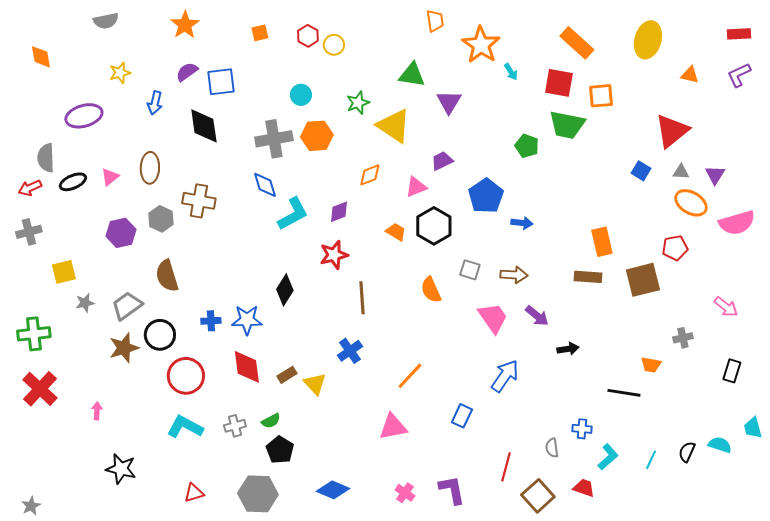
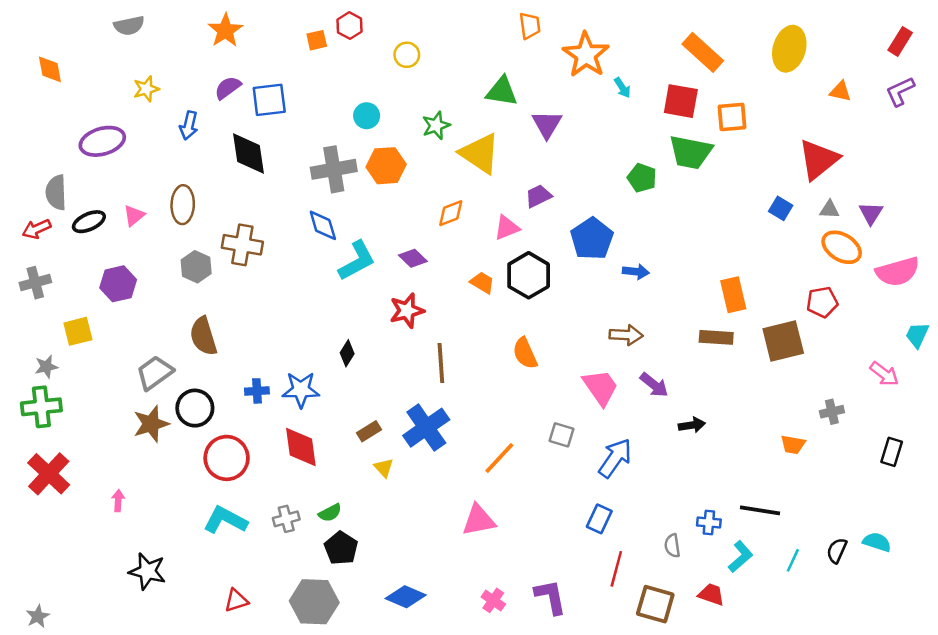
red rectangle: (739, 34) -> (900, 41), turned -55
red hexagon: (308, 36) -> (350, 26), moved
purple diamond: (339, 212) -> (413, 258), turned 65
purple hexagon: (121, 233) -> (118, 284), moved
gray square: (470, 270) -> (561, 435), moved
black diamond: (285, 290) -> (347, 353), size x0.7
gray star: (85, 303) -> (46, 367), moved
blue cross: (350, 351) -> (426, 428), size x1.5
brown rectangle: (287, 375) -> (369, 431), moved
yellow triangle: (315, 384) -> (384, 468), size x0.7
black line: (624, 393) -> (760, 510), moved
blue rectangle: (462, 416) -> (599, 519), moved
cyan trapezoid: (753, 428) -> (917, 335), moved, turned 40
brown square: (538, 496) -> (655, 604), turned -32

